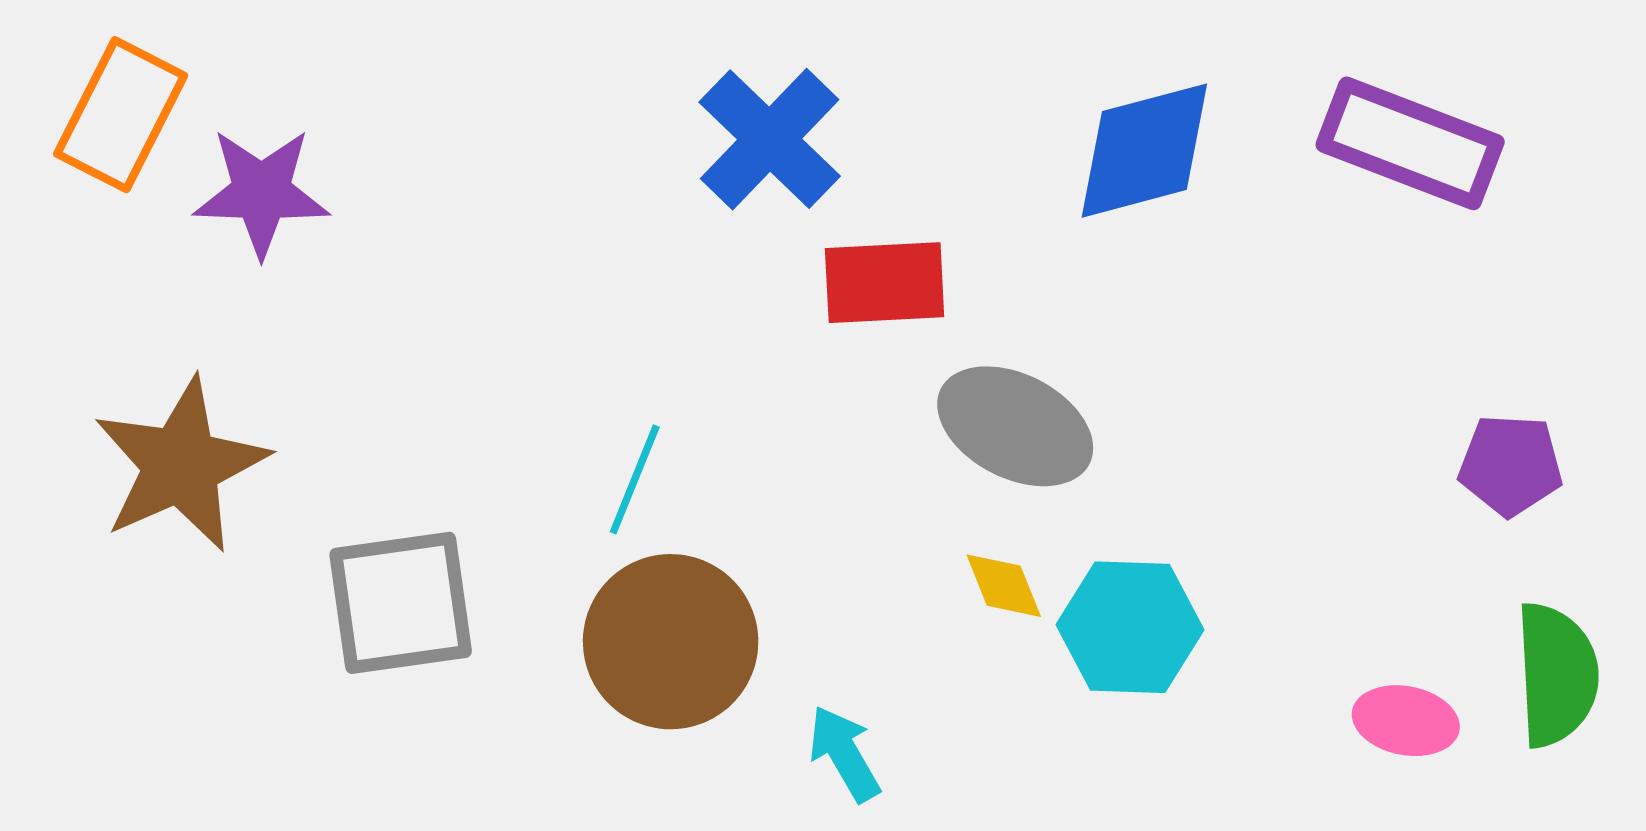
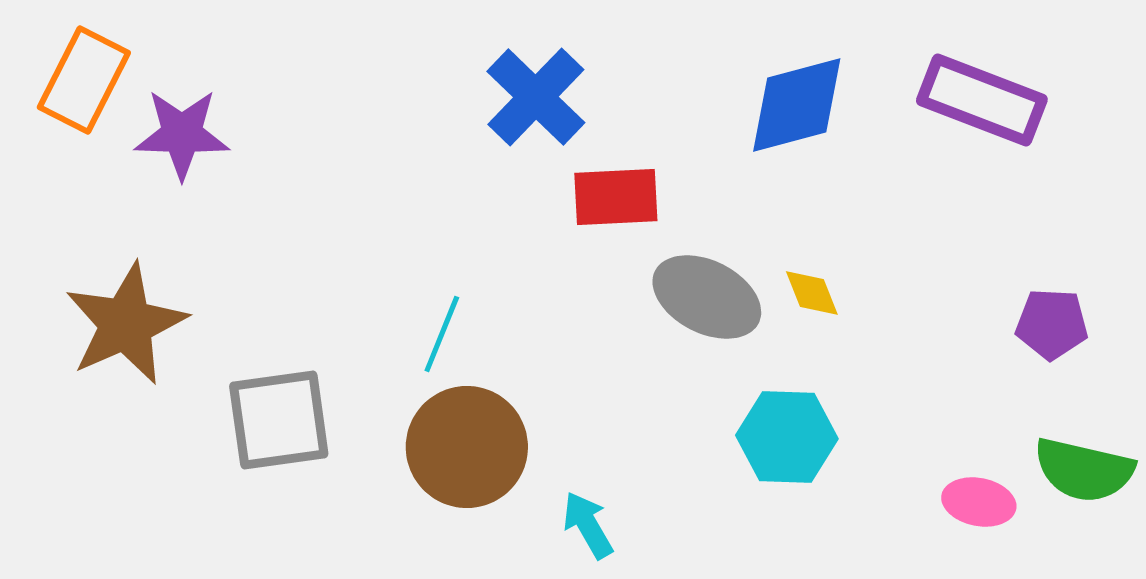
yellow diamond: (1004, 586) -> (812, 293), moved
green semicircle: (1557, 675) -> (1084, 470), turned 106

